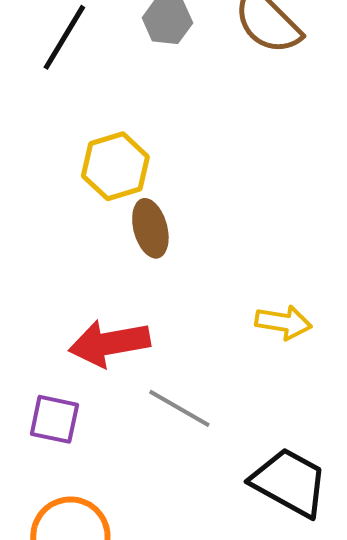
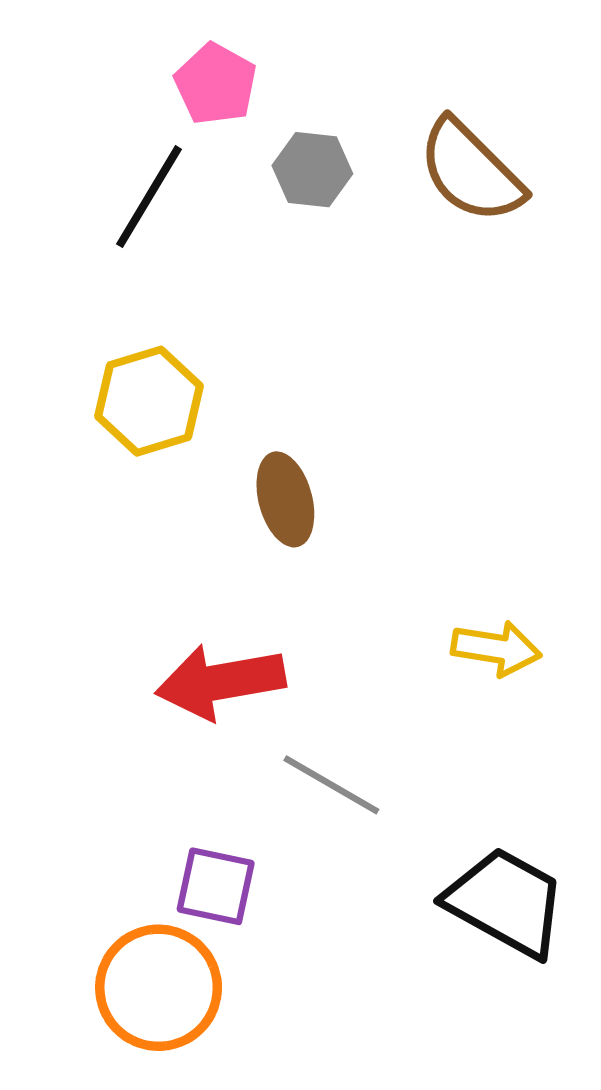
yellow hexagon: (115, 166) -> (149, 401), moved
purple square: (54, 419) -> (216, 886), moved

